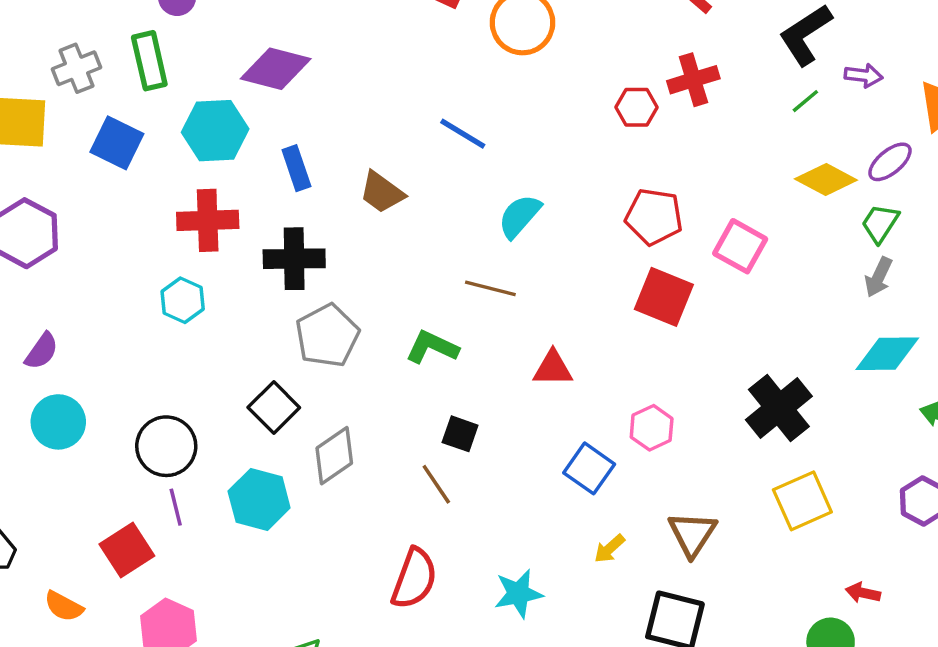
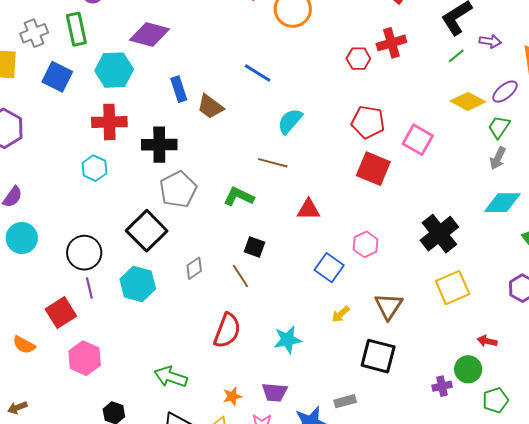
blue rectangle: (296, 168) -> (179, 89), moved
black square: (274, 407) -> (147, 231), size x1.4
gray diamond: (334, 456) -> (194, 268), moved, size x0.7

